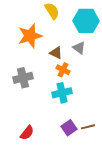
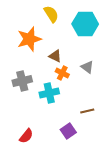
gray triangle: (79, 48) -> (87, 67), moved
cyan cross: (62, 93) -> (49, 93), moved
brown line: (88, 127) -> (87, 111), moved

